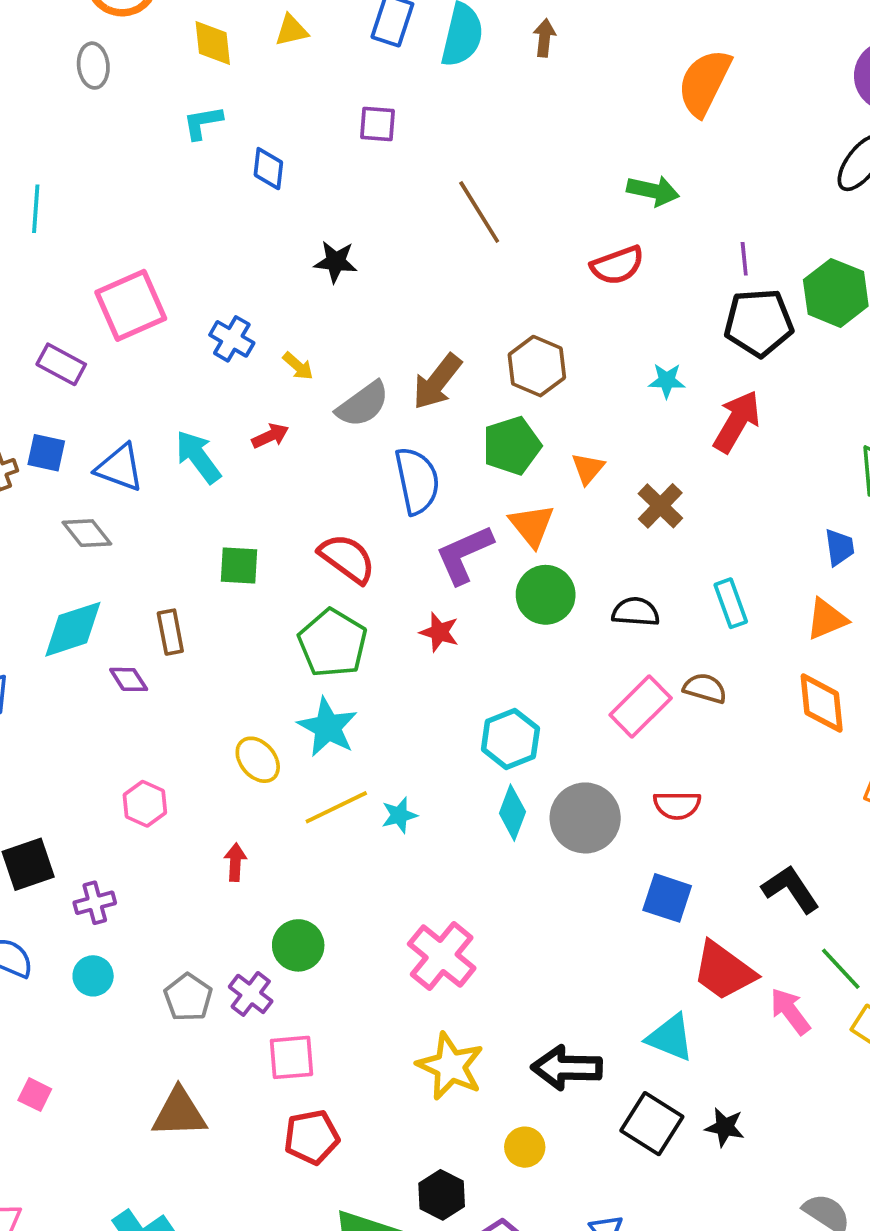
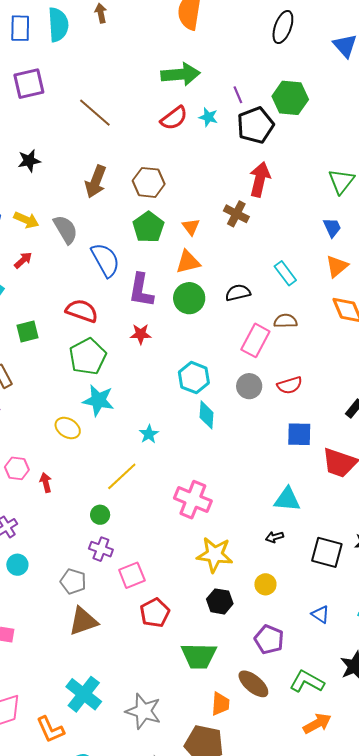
purple square: (377, 124) -> (29, 84), size x1.5
green arrow: (653, 191) -> (181, 74), size x1.4
yellow arrow: (298, 366) -> (26, 220), size x1.4
cyan star: (667, 381) -> (208, 117), moved, turned 30
brown arrow: (437, 382) -> (96, 182), moved
gray semicircle: (363, 404) -> (65, 229), turned -68
brown cross: (660, 506) -> (236, 214), moved
orange triangle: (532, 525) -> (188, 262), moved, turned -48
purple L-shape: (464, 554) -> (141, 290), turned -39
green pentagon: (333, 643) -> (88, 356), turned 30
yellow line: (336, 807) -> (122, 476), moved
gray circle: (585, 818) -> (249, 386), moved, size x0.7
red arrow: (235, 862) -> (46, 483), moved
green circle: (298, 945) -> (100, 515), moved, size x0.7
gray pentagon: (188, 997) -> (73, 581), moved
cyan triangle: (670, 1038) -> (287, 499), moved
black arrow: (567, 1068) -> (275, 537), size x0.5
black hexagon: (442, 1195) -> (220, 601), moved

